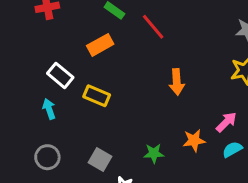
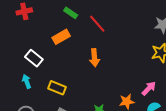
orange arrow: (177, 82) -> (95, 58), moved
yellow rectangle: (97, 96) -> (57, 88), moved

